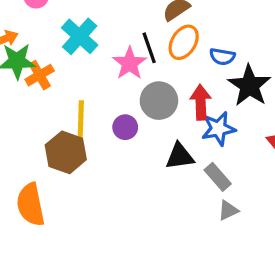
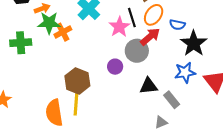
red arrow: (201, 102) -> (150, 37), moved, turned 50
yellow line: (81, 122) -> (76, 102), moved
blue star: (218, 129) -> (185, 72), moved
gray triangle: (228, 210) -> (161, 122), moved

